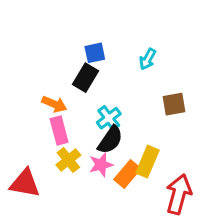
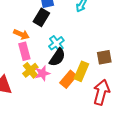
brown square: (174, 104) -> (104, 57), moved
pink star: (101, 165) -> (42, 73), moved

